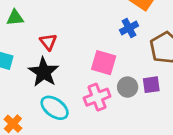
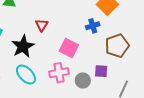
red triangle: (48, 42) -> (42, 25), moved
gray circle: (128, 87) -> (83, 80), moved

